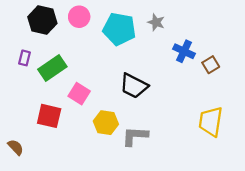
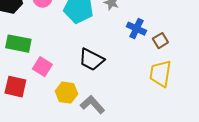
green rectangle: (52, 68) -> (18, 44), turned 45
yellow trapezoid: (211, 122) -> (160, 74), moved
gray L-shape: (135, 136) -> (92, 105), turned 45

